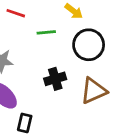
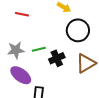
green line: (46, 32) -> (39, 49), moved

